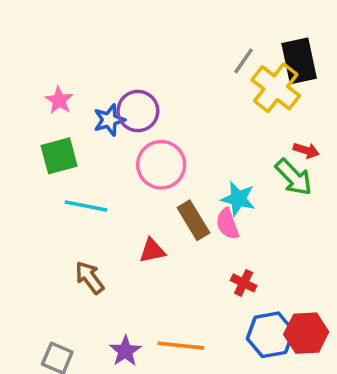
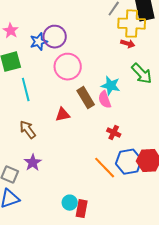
yellow cross: (276, 88) -> (132, 24), turned -36
red arrow: (306, 150) -> (128, 44), moved
cyan line: (86, 206) -> (26, 90), turned 65
orange line: (181, 346) -> (105, 168), moved, turned 40
purple star: (125, 351) -> (33, 163), moved

